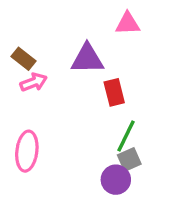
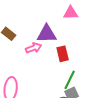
pink arrow: (34, 82) -> (34, 48), moved

